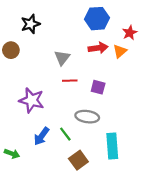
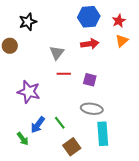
red star: (130, 33) -> (119, 21), moved
orange triangle: (120, 51) -> (122, 41), moved
gray ellipse: (87, 117) -> (92, 109), moved
green arrow: (12, 154) -> (23, 139), moved, turned 32

